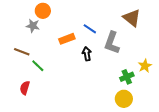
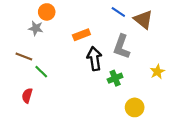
blue line: (90, 29) -> (118, 12), moved
orange rectangle: (67, 39) -> (81, 35), moved
black arrow: (87, 54) -> (94, 59), size x1.5
green cross: (127, 77) -> (115, 78), moved

